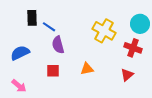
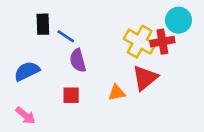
cyan circle: (140, 24) -> (179, 20), moved
red cross: (133, 48) -> (162, 42), moved, turned -30
red triangle: (127, 75) -> (145, 78), moved, size x1.5

